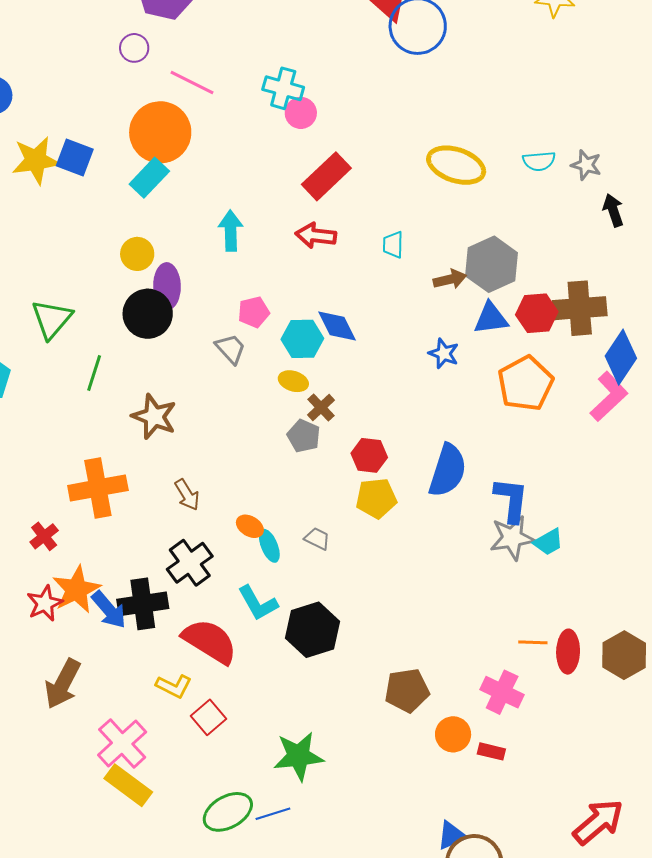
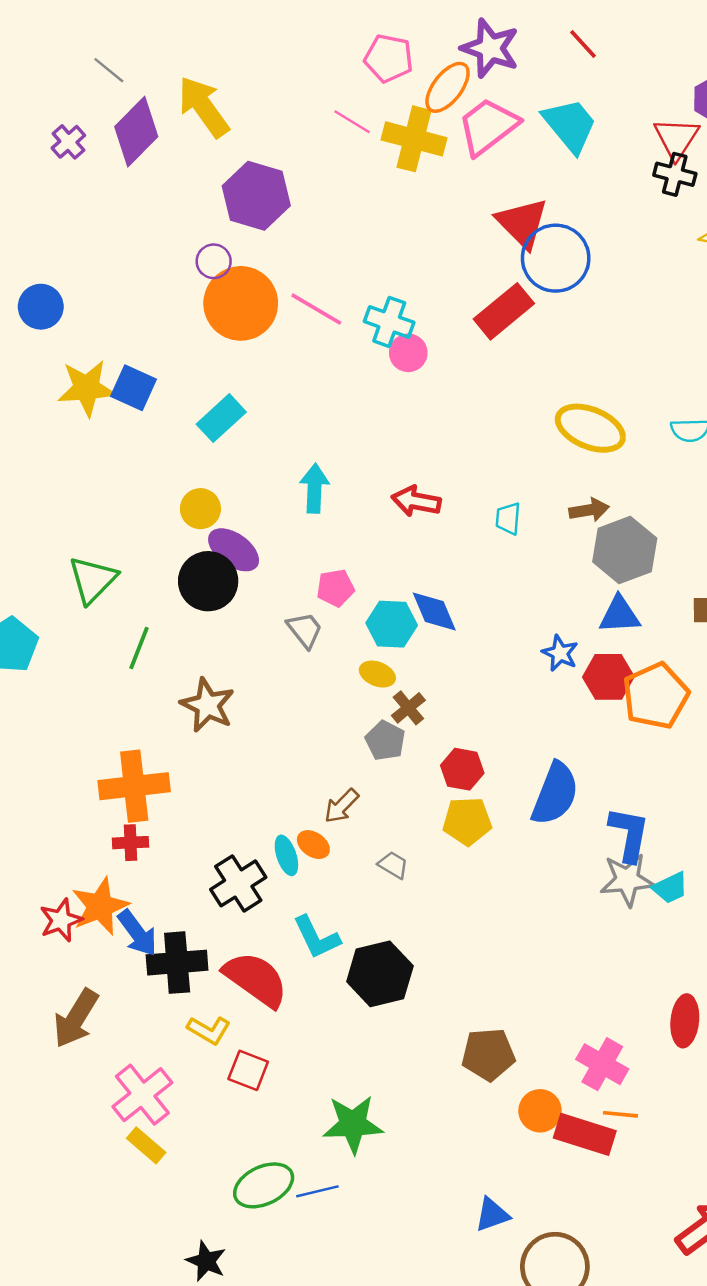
pink line: (192, 83) -> (316, 309), moved
orange circle: (160, 132) -> (241, 303), moved
red rectangle: (326, 176) -> (504, 311), moved
brown arrow: (450, 279) -> (589, 510), moved
purple ellipse: (167, 286) -> (234, 550), turned -57
red hexagon: (537, 313) -> (608, 677), moved
brown arrow: (187, 495) -> (342, 806), moved, turned 72
red cross: (44, 536) -> (131, 843), moved, turned 32
cyan ellipse: (269, 546) -> (286, 855), moved
black cross: (143, 604) -> (177, 963), moved
orange line: (533, 642) -> (621, 1114), moved
red square: (209, 717) -> (248, 1070), turned -32
red rectangle: (491, 751) -> (585, 1134), size x1.8
yellow rectangle: (128, 785) -> (146, 1145), size x0.7
blue triangle: (451, 835) -> (492, 1215), moved

